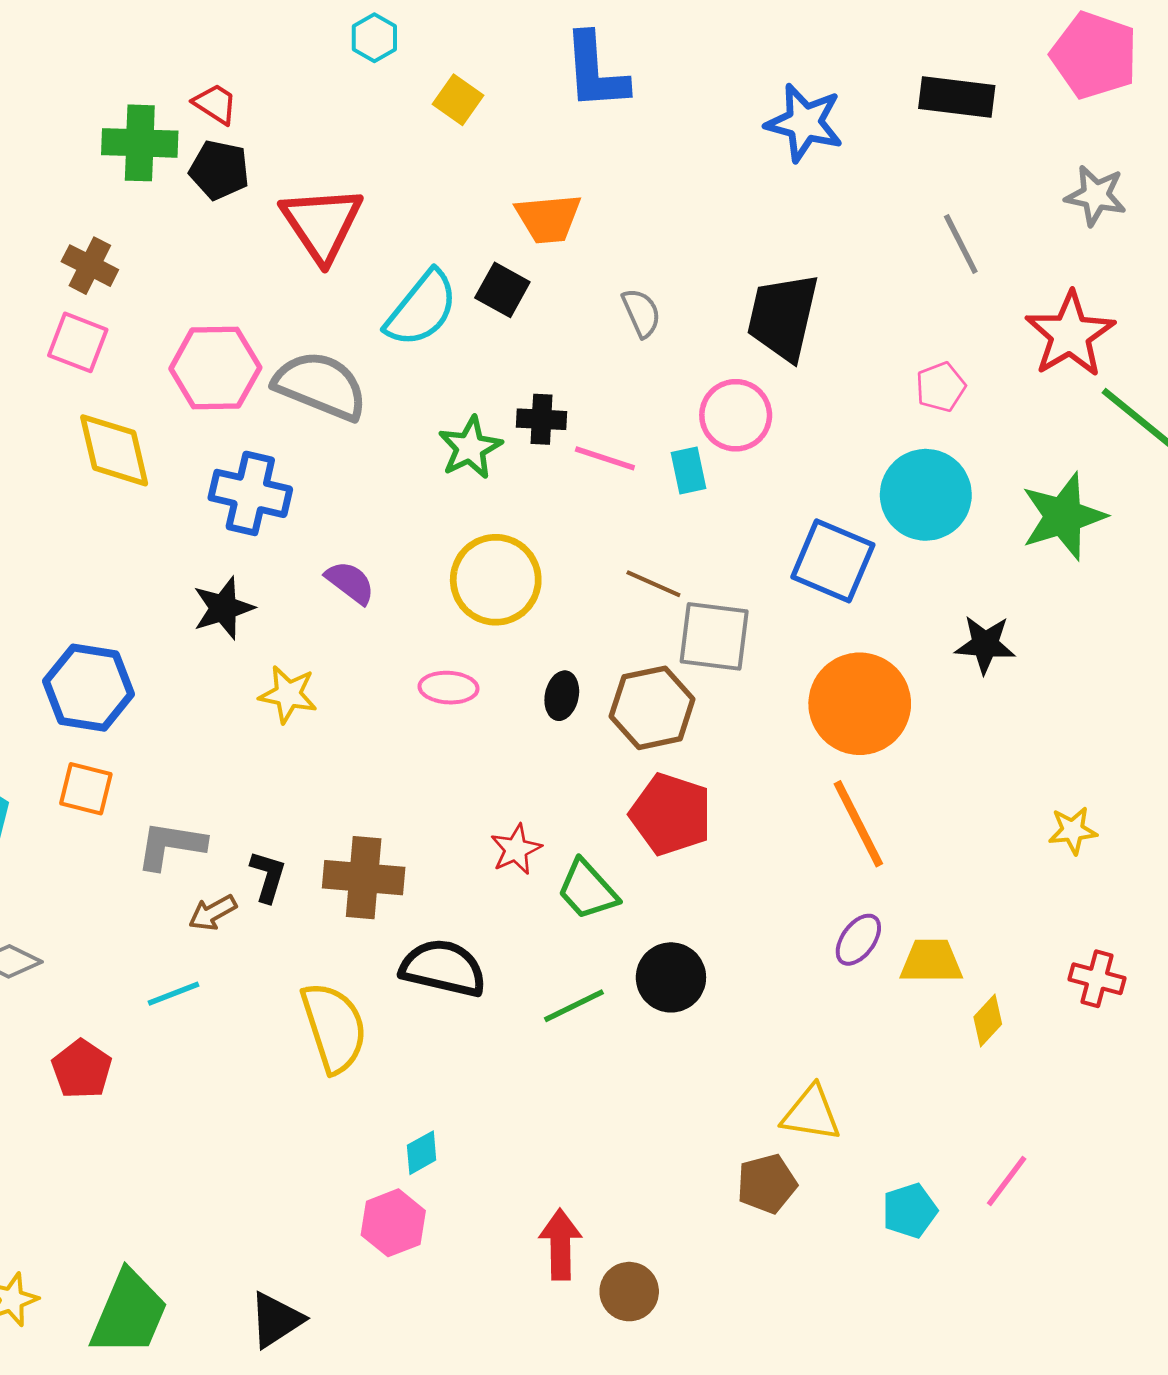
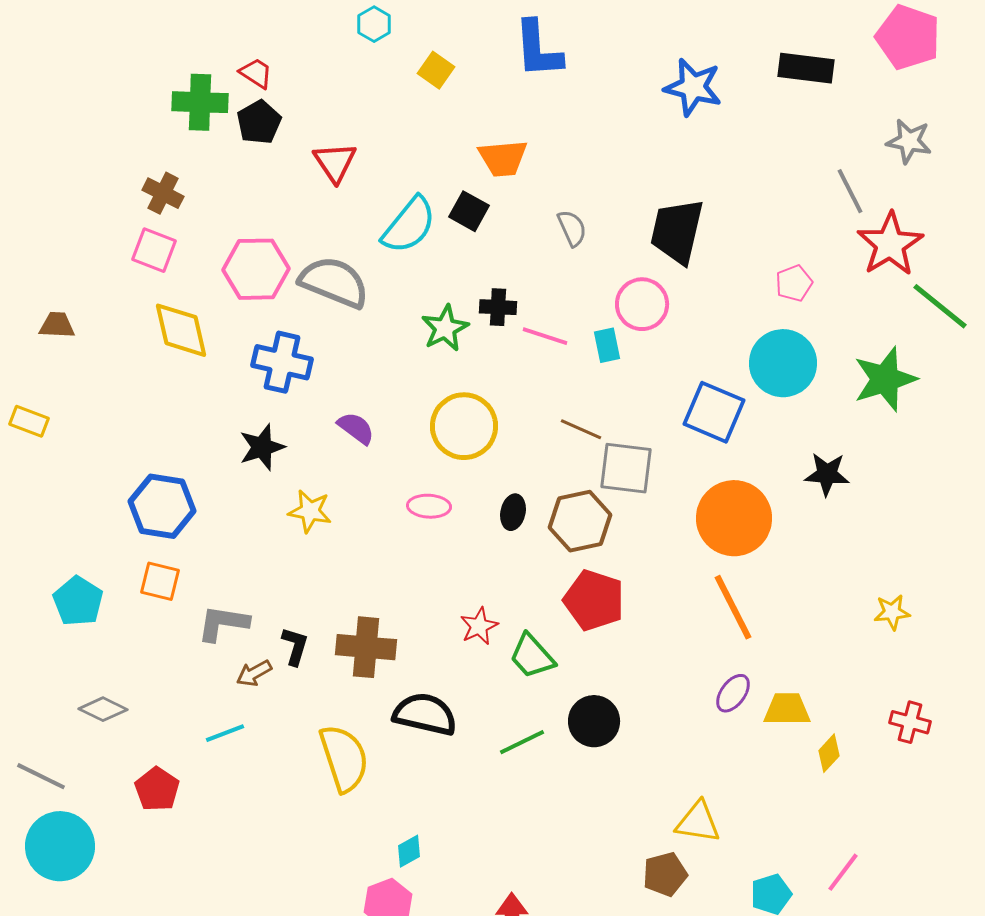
black pentagon: (219, 170) -> (259, 122), turned 30
red triangle: (322, 224) -> (335, 162), size x0.7
gray line: (961, 244) -> (850, 191), moved

